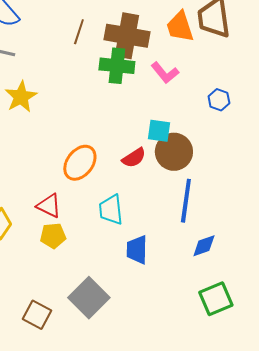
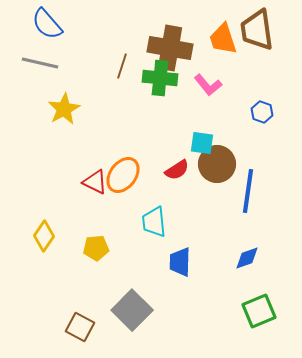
brown line: (79, 32) -> (122, 66), moved
blue line: (186, 201) -> (248, 191), moved
red triangle: (49, 206) -> (95, 182), moved

